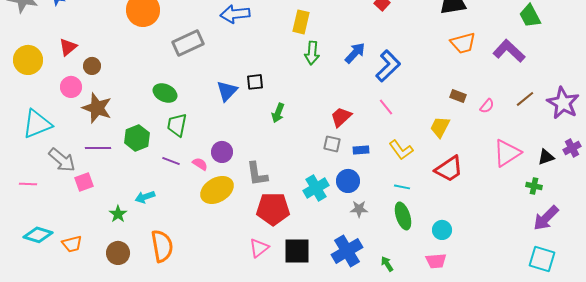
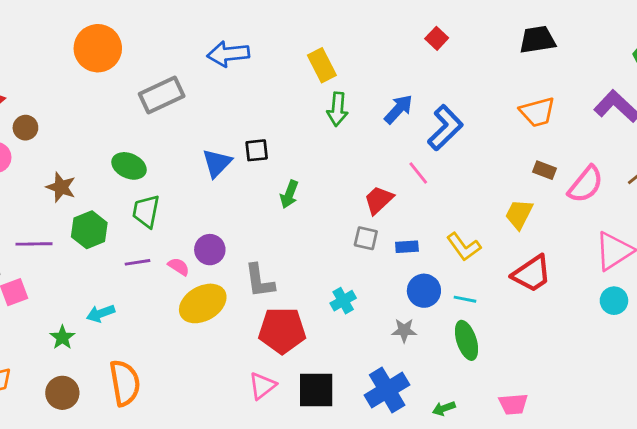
yellow rectangle: (301, 22) -> (322, 65), turned -40
orange trapezoid: (463, 43) -> (537, 112), moved
pink semicircle: (487, 106) -> (586, 184), size x1.8
pink line: (386, 107) -> (418, 173), moved
brown star: (97, 108) -> (61, 187), moved, size x0.7
purple line: (171, 161) -> (138, 262), turned -30
blue circle: (348, 181) -> (424, 291), moved
cyan cross: (316, 188) -> (343, 301), size x0.7
cyan circle: (442, 230) -> (614, 301), moved
green arrow: (387, 264) -> (444, 408), turned -77

